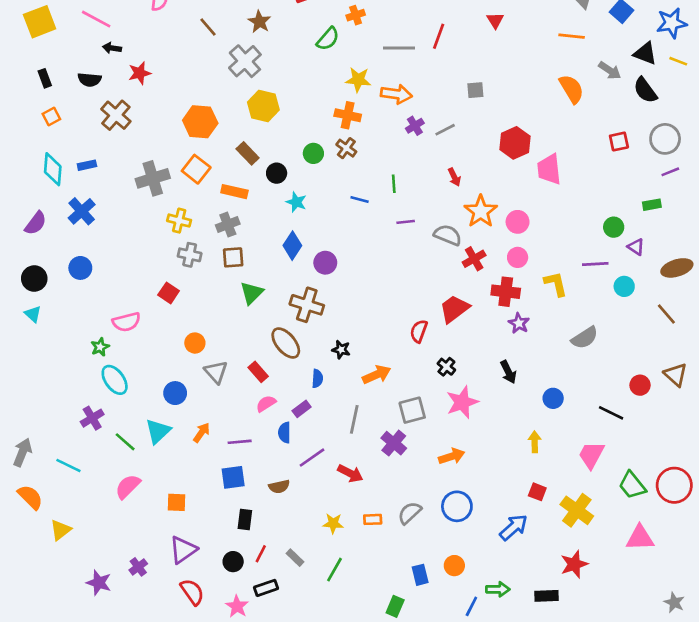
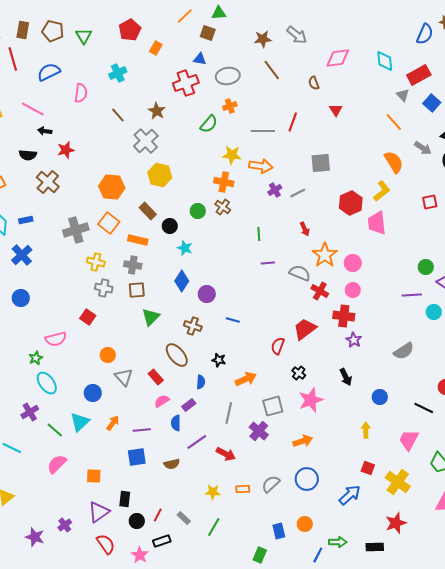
orange line: (572, 36) -> (394, 122), turned 42
gray square: (475, 90) -> (321, 163), size x1.5
blue line: (360, 199) -> (233, 320), moved
gray cross: (228, 224) -> (133, 265), turned 30
red cross: (474, 259) -> (320, 291), turned -30
yellow L-shape: (556, 284) -> (382, 191), moved, turned 65
brown cross: (307, 305) -> (193, 326), size x0.7
black rectangle: (245, 519) -> (125, 499), moved

